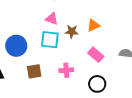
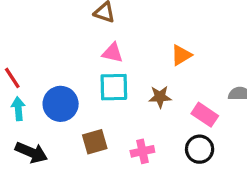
brown star: (72, 32) -> (160, 97), moved
pink rectangle: (96, 55) -> (205, 115), moved
pink cross: (66, 70) -> (142, 151), moved

